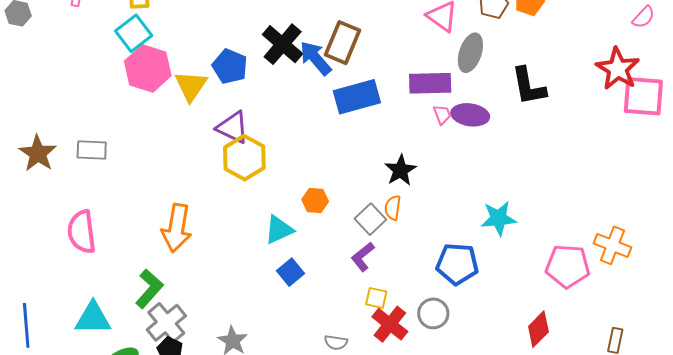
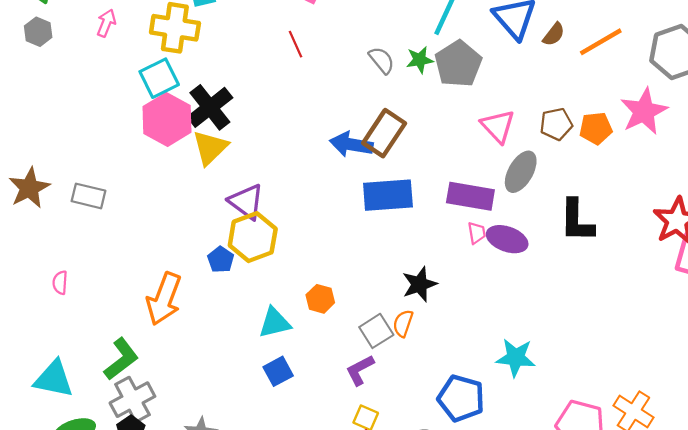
black cross: (283, 44) -> (210, 107), moved
blue arrow: (315, 58) -> (351, 144), turned -51
blue pentagon: (230, 66) -> (221, 260), moved, size x0.7
pink semicircle: (82, 232) -> (60, 283), size x0.5

